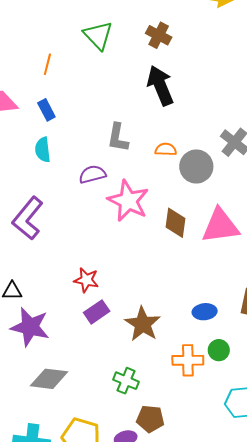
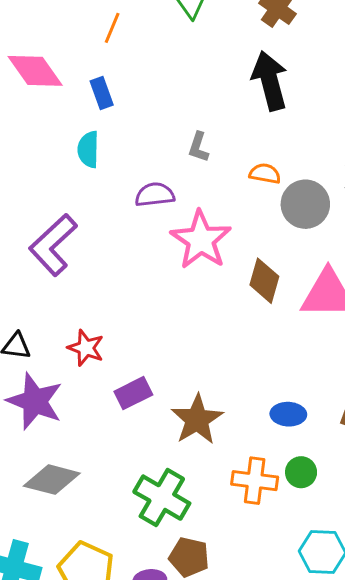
gray L-shape: (118, 138) -> (198, 147), size x0.7
red star: (86, 280) -> (86, 348), moved
green cross: (126, 381) -> (162, 498), size x1.5

